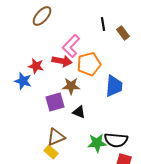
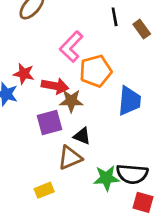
red arrow: (62, 61) -> (55, 86), moved
brown triangle: (56, 137) -> (70, 158), moved
yellow rectangle: (51, 152) -> (44, 190), turned -64

